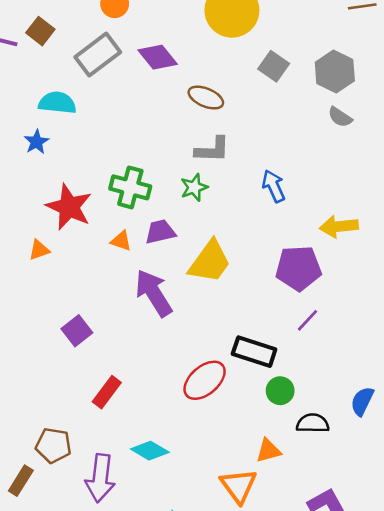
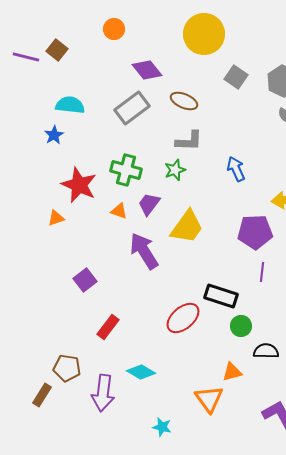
gray rectangle: (98, 55) -> (132, 108), moved
purple trapezoid: (160, 232) -> (149, 204), turned -40
purple line: (307, 320) -> (262, 272), turned -36

